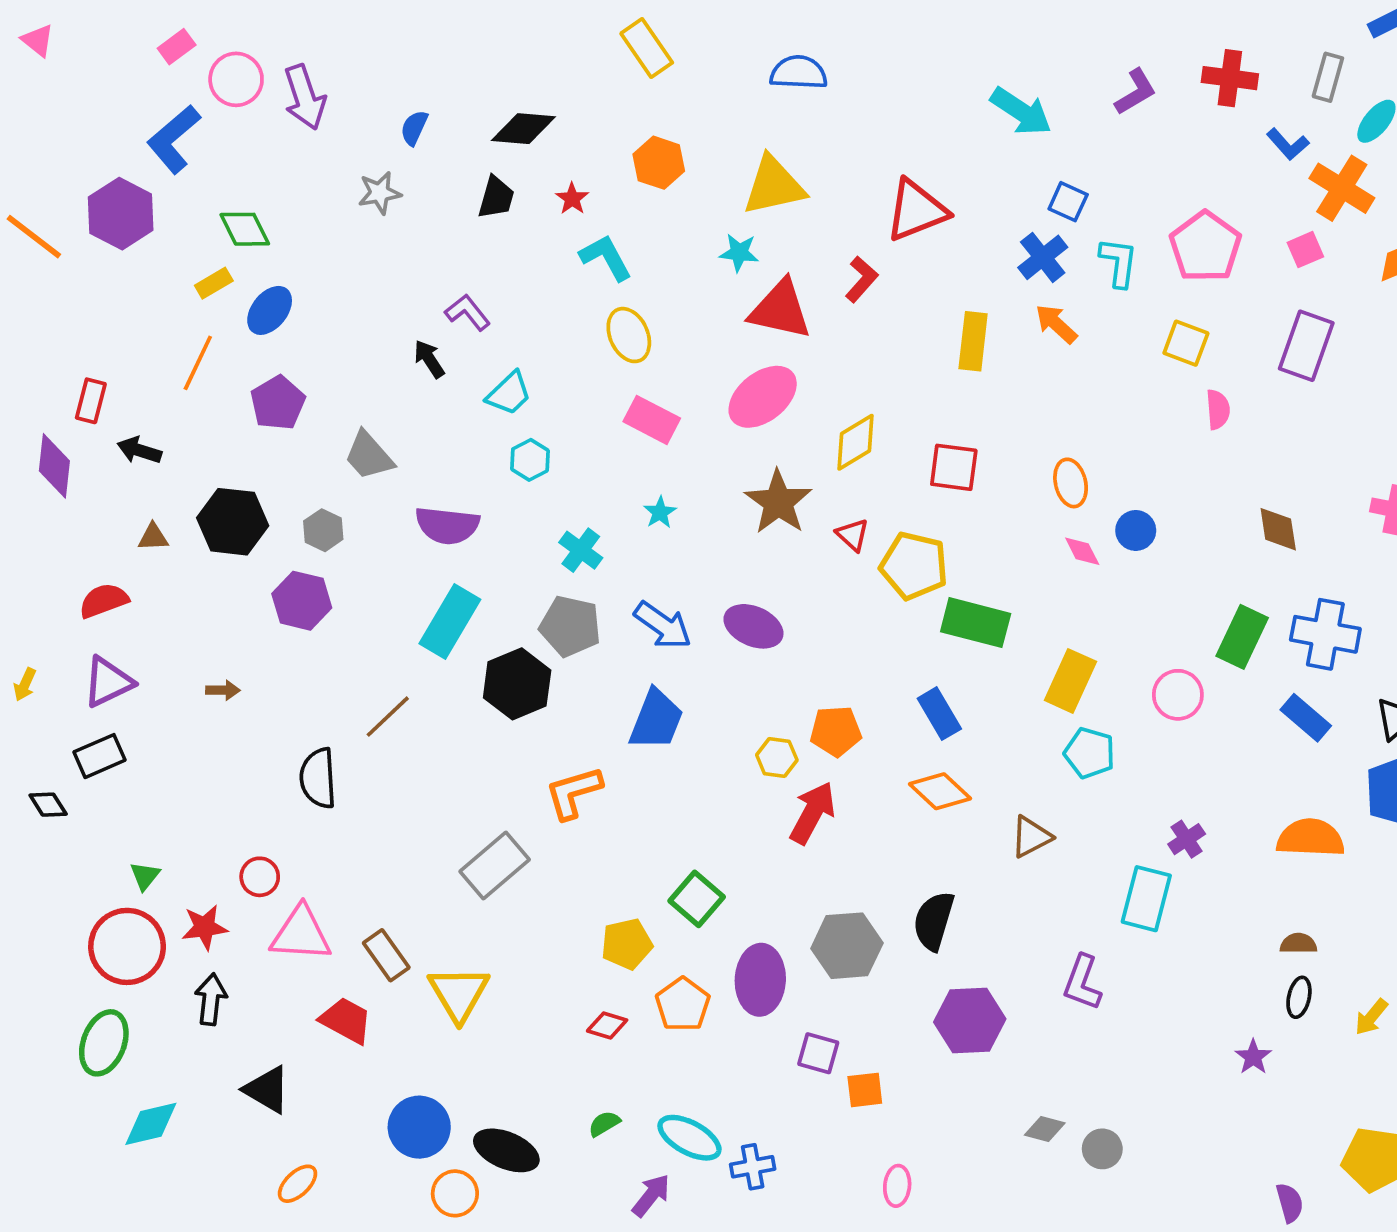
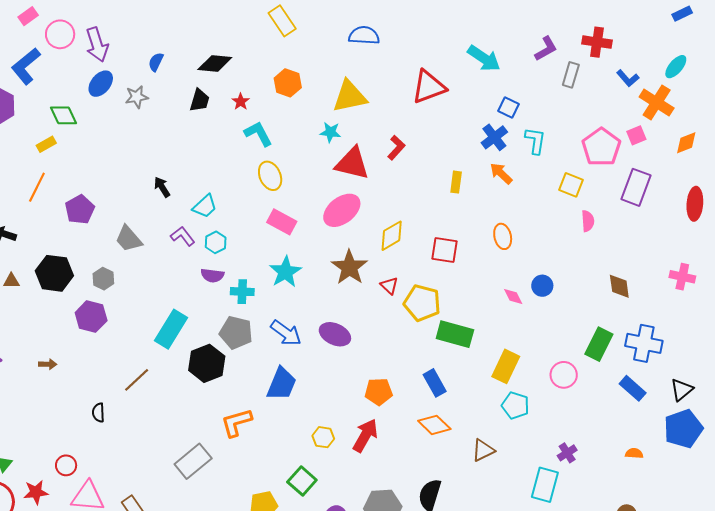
gray rectangle: (1328, 77) -> (571, 75), moved
red triangle: (916, 210) -> (429, 87), moved
pink pentagon: (1205, 247) -> (601, 147), moved
blue ellipse: (270, 310) -> (101, 84), moved
purple L-shape: (468, 312) -> (183, 236), moved
yellow rectangle: (973, 341) -> (456, 182), size x0.7
orange ellipse: (1071, 483) -> (503, 236), moved
cyan star: (660, 512) -> (285, 272), size x1.8
purple semicircle: (447, 525) -> (212, 275), moved, size x0.7
cyan cross: (581, 550) -> (242, 292), turned -35
yellow hexagon: (777, 758) -> (323, 437), moved
black semicircle: (318, 778) -> (98, 413), size x0.6
orange semicircle: (1311, 838) -> (634, 453), size x0.5

